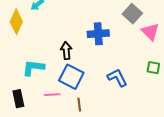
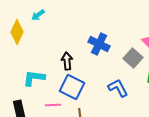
gray square: (132, 14) -> (133, 58), moved
blue cross: (98, 34) -> (99, 44), turned 30

